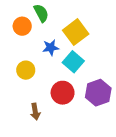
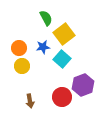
green semicircle: (41, 13) -> (46, 18), moved
orange circle: (22, 26) -> (19, 48), moved
red circle: (63, 93) -> (62, 97), moved

